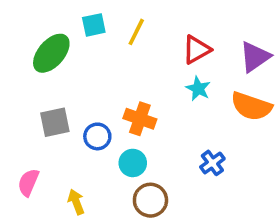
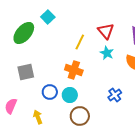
cyan square: (94, 25) -> (48, 17), turned -32
yellow line: (136, 32) -> (80, 42), moved
red triangle: (196, 50) -> (106, 31), turned -42
blue circle: (97, 136) -> (50, 92), moved

